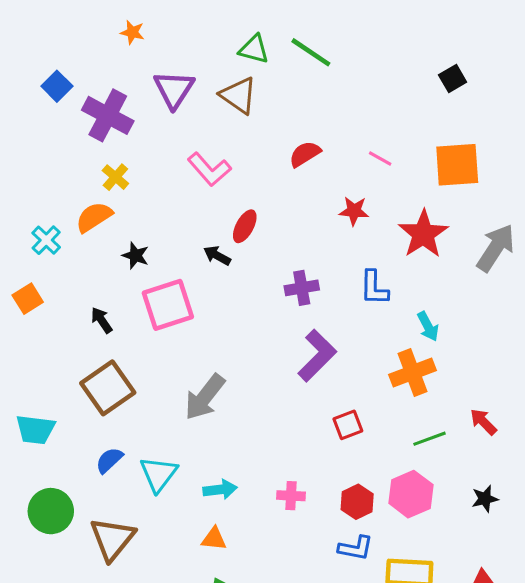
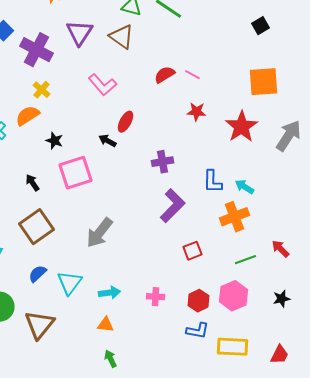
pink line: (380, 159) -> (192, 75), moved
blue L-shape: (374, 288) -> (212, 182), moved
cyan arrow: (428, 326) -> (244, 187), turned 150

